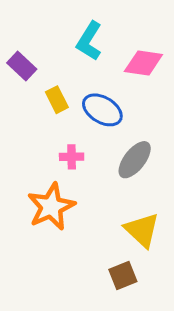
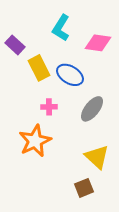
yellow rectangle: (57, 100) -> (39, 68), size x1.4

